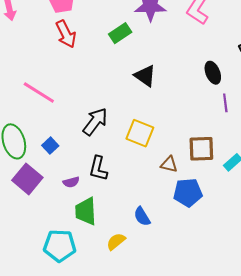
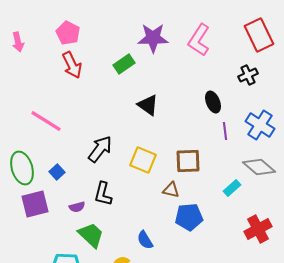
brown square: (201, 149) -> (188, 161), moved
purple square: (27, 179) -> (35, 204), turned 36
green trapezoid: (86, 211) -> (91, 235), turned 136

